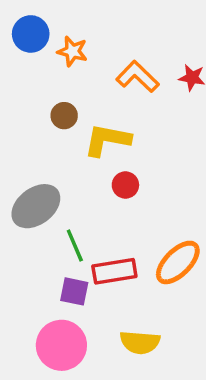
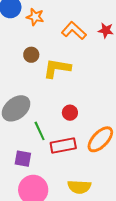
red circle: (125, 185) -> (70, 113), moved
purple square: (74, 291) -> (23, 159), moved

